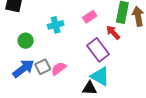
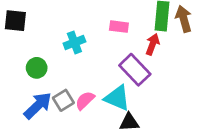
pink rectangle: (90, 17) -> (119, 27), turned 48
red arrow: (113, 32) -> (152, 44), turned 70
cyan triangle: (100, 76) -> (117, 98), moved

